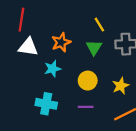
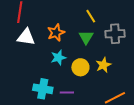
cyan star: (52, 69) -> (58, 58), moved
yellow star: (121, 86) -> (103, 65), moved
purple line: (86, 107) -> (67, 92), moved

